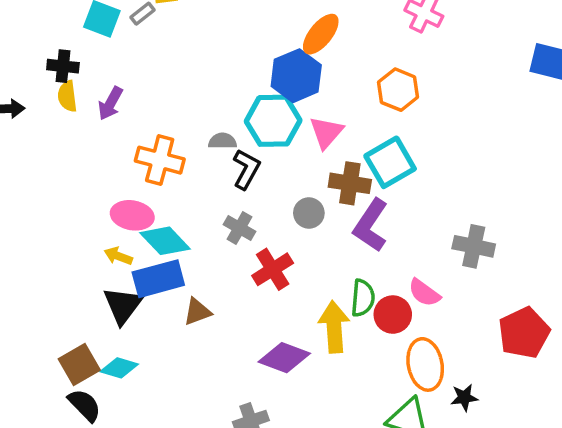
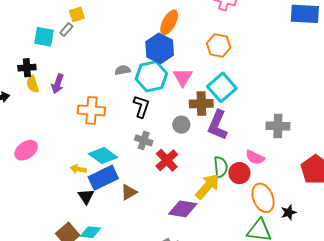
gray semicircle: (222, 141) -> (123, 70), moved
pink ellipse: (132, 215) -> (26, 150), moved, turned -35
black triangle: (123, 305) -> (86, 196), size x0.7
yellow arrow: (334, 327) -> (208, 186), turned 56

